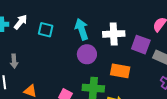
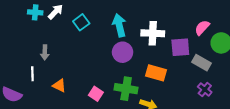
cyan square: (46, 30) -> (81, 22), turned 35
purple square: (141, 45) -> (180, 47), turned -30

